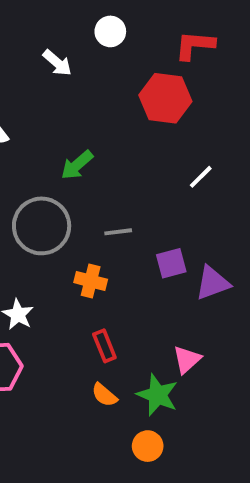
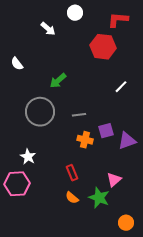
orange cross: (91, 281) -> (85, 140), moved
orange circle: (148, 446) -> (126, 223), moved

